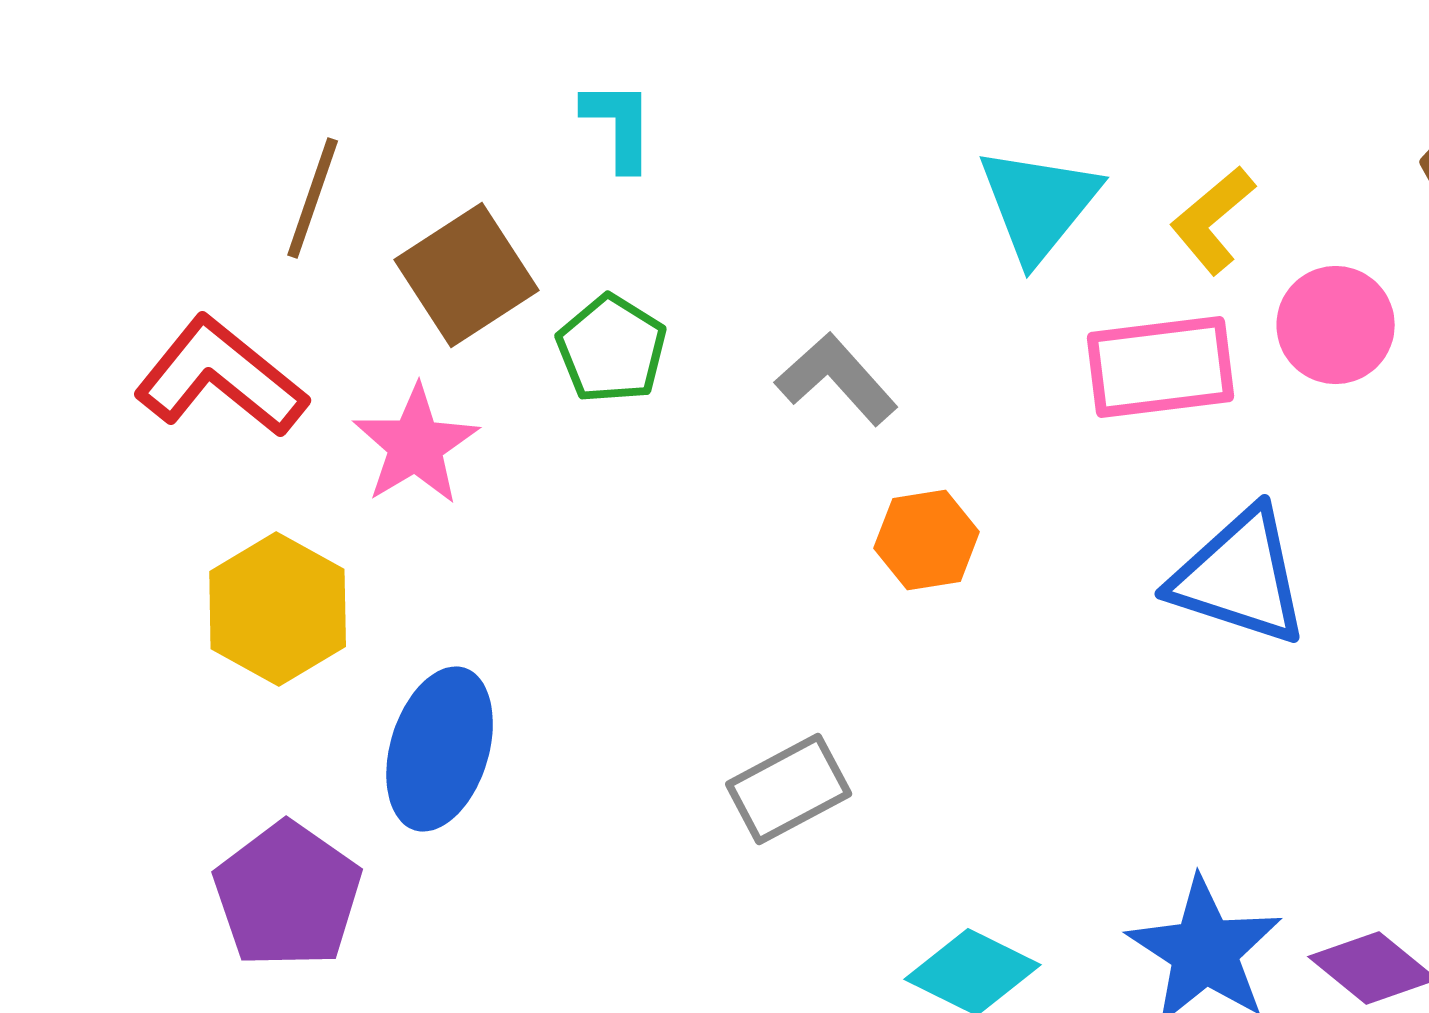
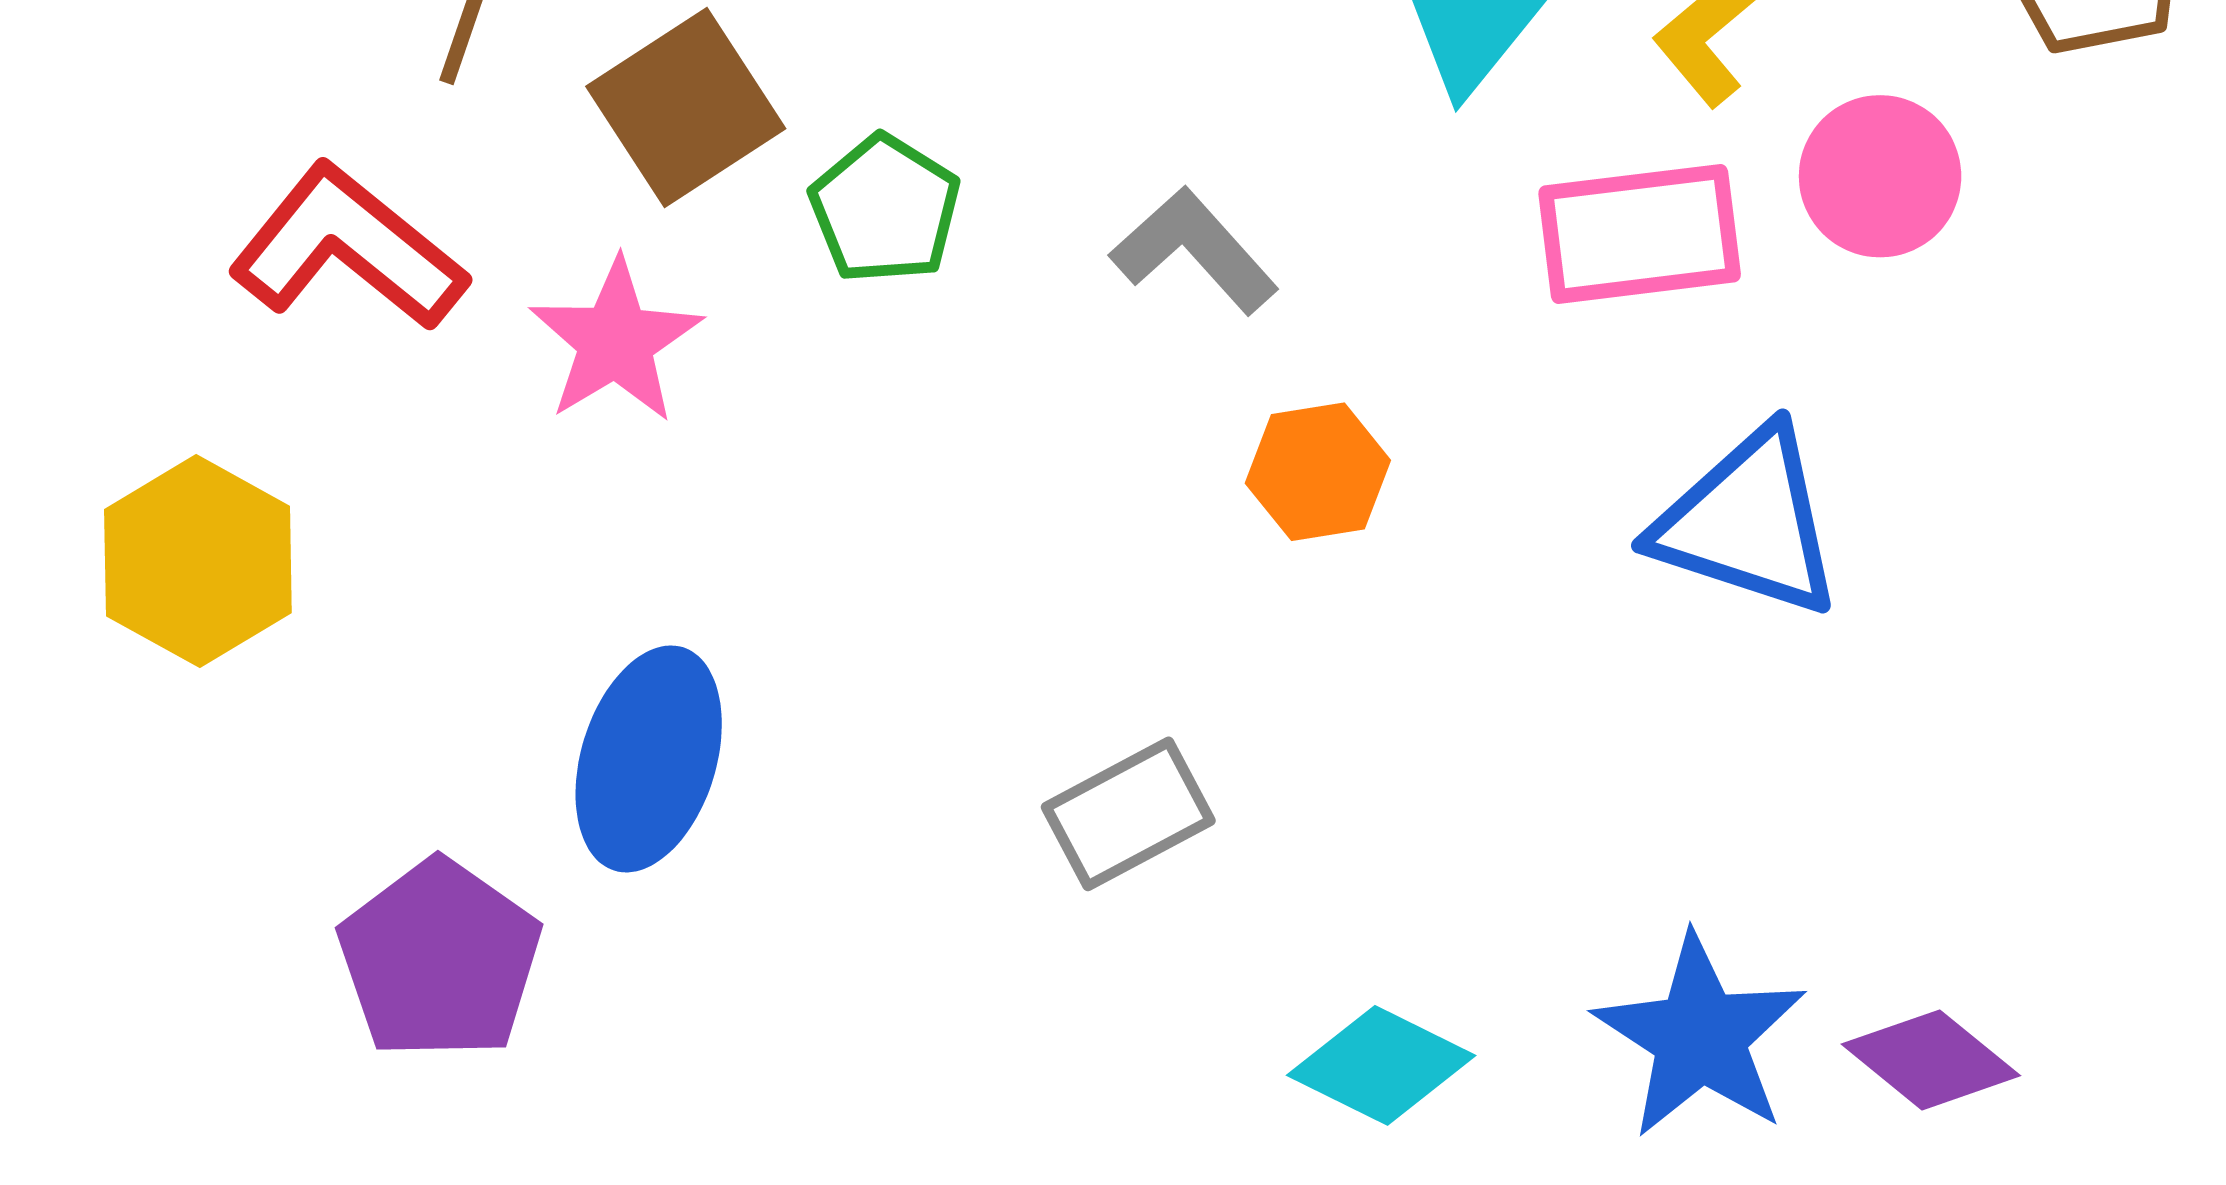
yellow hexagon: (278, 609) -> (198, 561), moved

